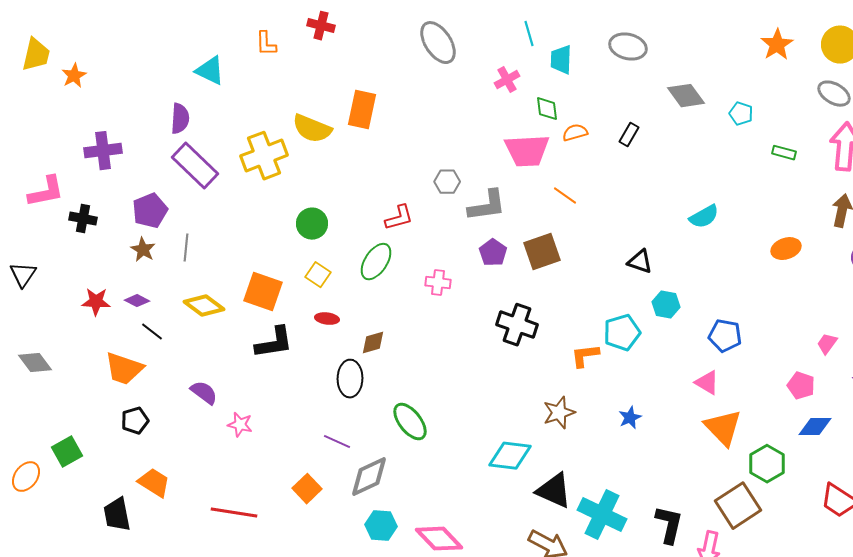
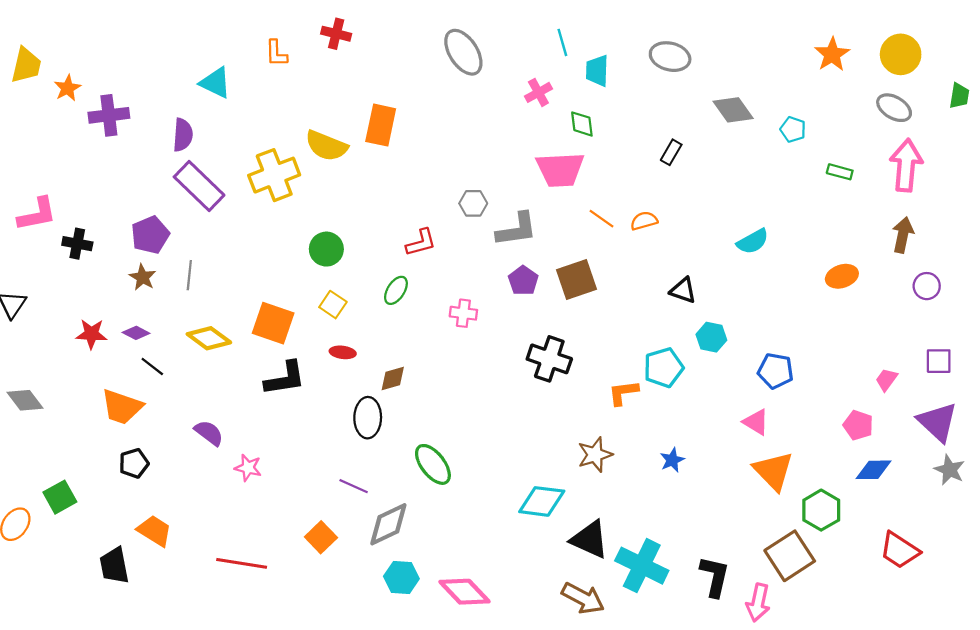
orange semicircle: (575, 133) -> (644, 221), moved
purple cross: (103, 151) -> (109, 115), moved
green ellipse: (376, 262) -> (396, 290), size x0.7

